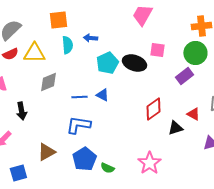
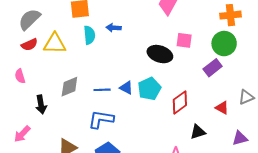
cyan pentagon: (107, 63) -> (149, 89), moved
gray diamond: (48, 82) -> (69, 87), moved
black triangle: (175, 128) -> (198, 132), moved

